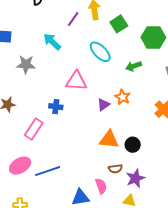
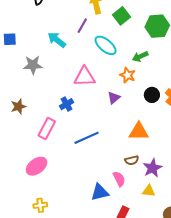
purple line: (73, 19) -> (82, 26), moved
orange star: (123, 97) -> (128, 75), moved
blue cross: (56, 107) -> (67, 104), turned -32
orange triangle: (109, 140) -> (139, 132), moved
black circle: (133, 145) -> (152, 95), moved
blue line: (48, 171) -> (86, 138), moved

